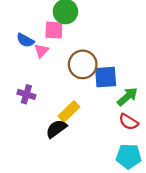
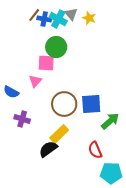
blue semicircle: (25, 40) -> (11, 92), moved
brown circle: (83, 64) -> (64, 104), moved
red semicircle: (129, 122) -> (95, 150), moved, turned 36

